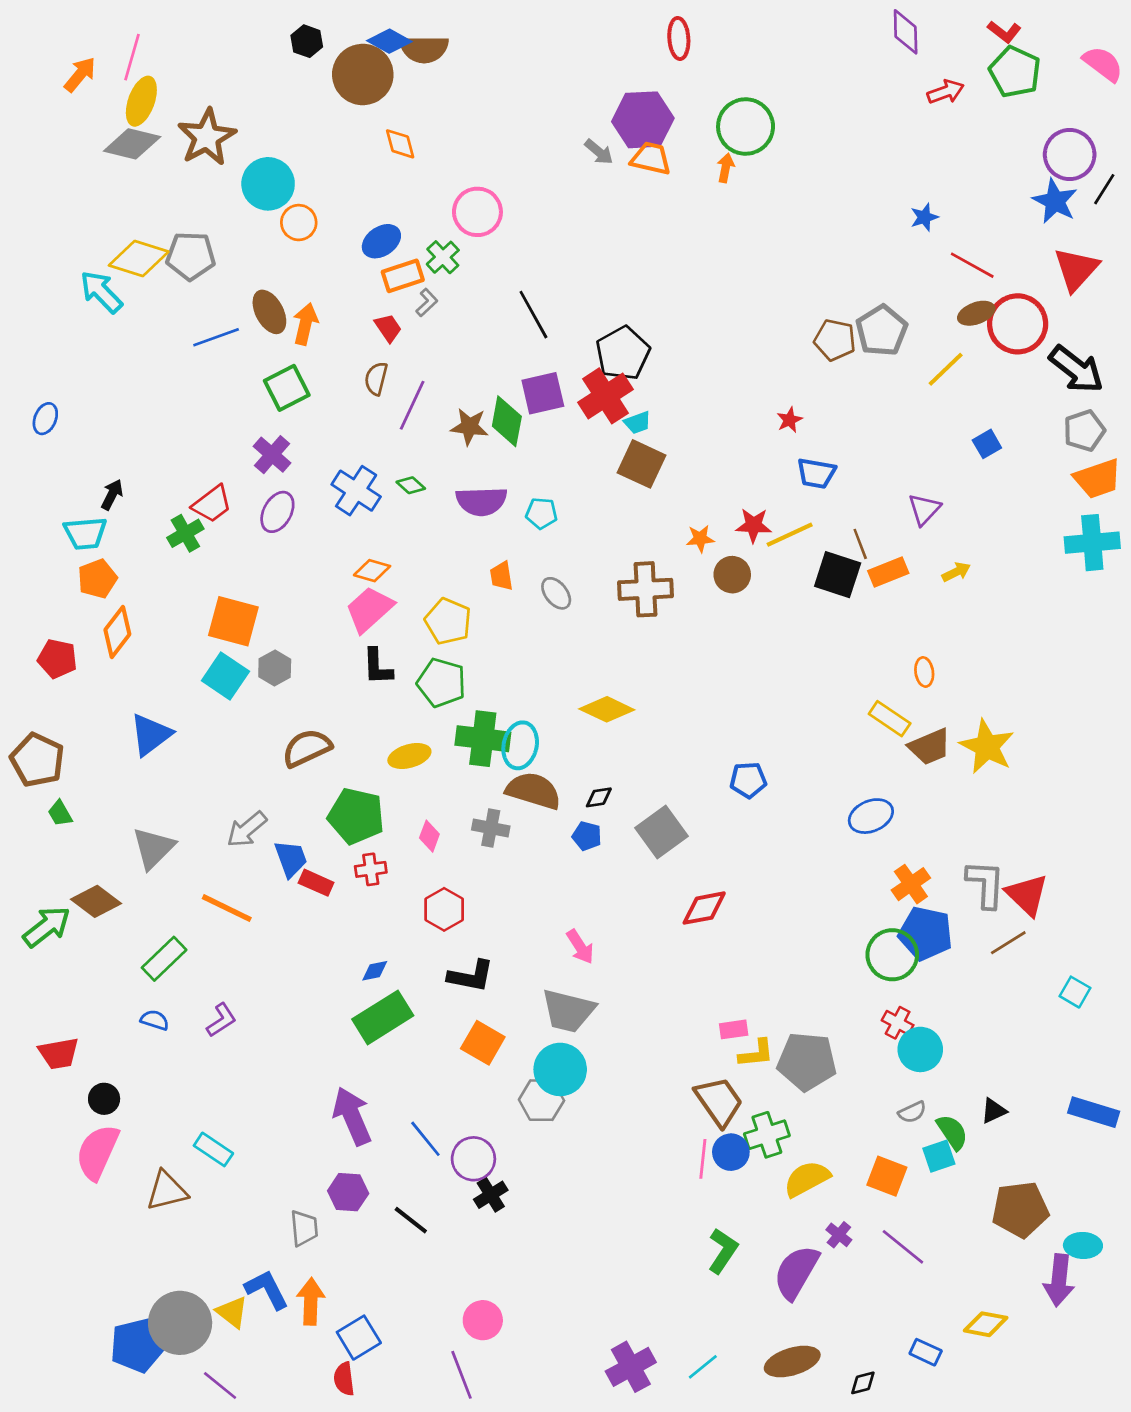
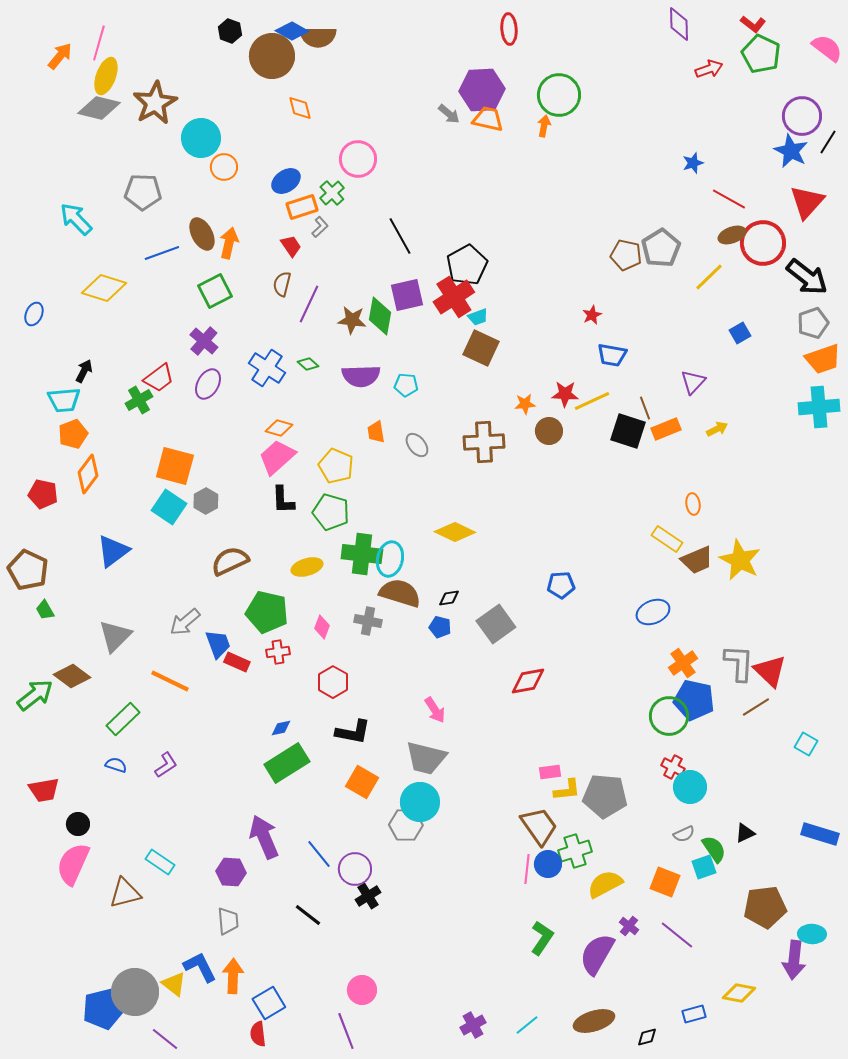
yellow diamond: (139, 259) -> (104, 288), moved
purple hexagon: (348, 1192) -> (231, 872), moved
blue rectangle: (926, 1352) -> (694, 1014), turned -40
purple cross: (631, 1367) -> (473, 1025), size x0.7

